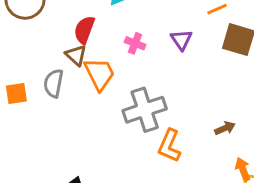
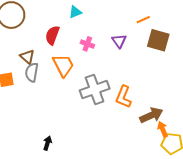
brown triangle: (76, 55) -> (27, 57), moved
brown arrow: (225, 128) -> (151, 115), moved, size x1.6
orange L-shape: (169, 146) -> (123, 97), moved

